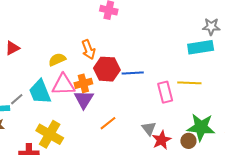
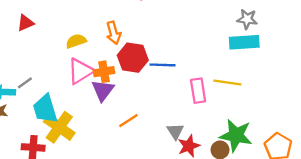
gray star: (211, 27) -> (247, 19), moved
pink triangle: (63, 85) -> (80, 71), turned -35
cyan trapezoid: (40, 92) -> (45, 109), moved

